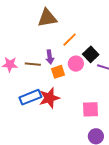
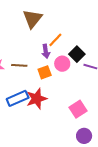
brown triangle: (47, 18) -> (32, 19), turned -40
purple arrow: (50, 57) -> (46, 51), moved
pink square: (91, 109) -> (78, 109), turned -30

